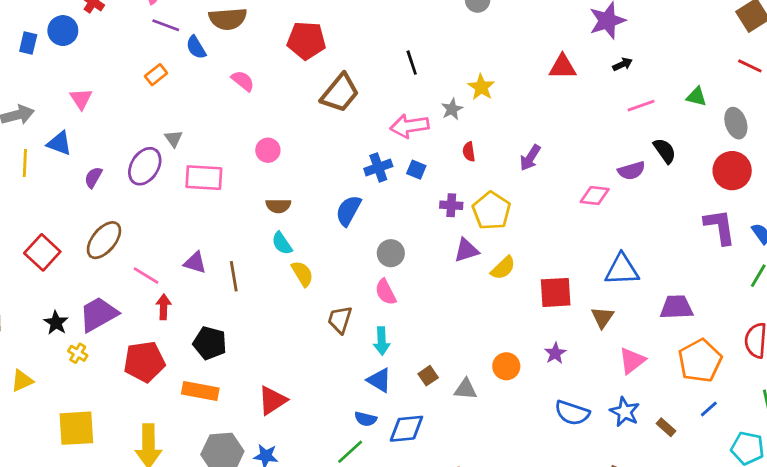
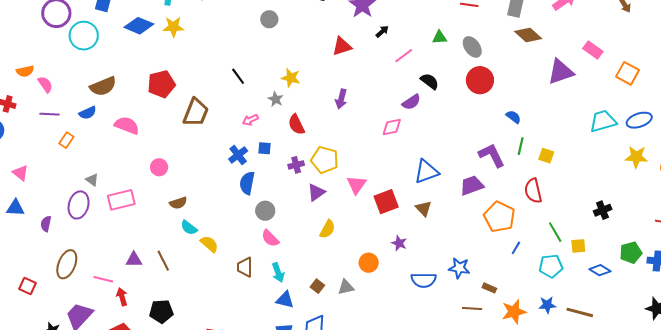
purple line: (166, 25) -> (49, 114), moved
blue semicircle: (196, 47) -> (88, 113), turned -66
pink semicircle: (243, 81) -> (127, 125), size x1.4
pink arrow: (409, 126) -> (250, 120), size x0.6
red semicircle: (469, 152) -> (296, 124), size x1.5
purple arrow: (530, 158) -> (341, 99), moved
blue semicircle: (348, 211) -> (247, 183), moved
purple L-shape: (720, 227) -> (492, 155), moved
red square: (42, 252) -> (27, 286), size x0.7
yellow semicircle: (503, 268) -> (327, 229), moved
pink triangle: (632, 361) -> (356, 185), moved
brown rectangle: (666, 427) -> (489, 288), moved

